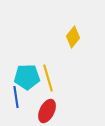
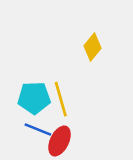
blue line: (16, 97) -> (38, 130), moved, turned -60

